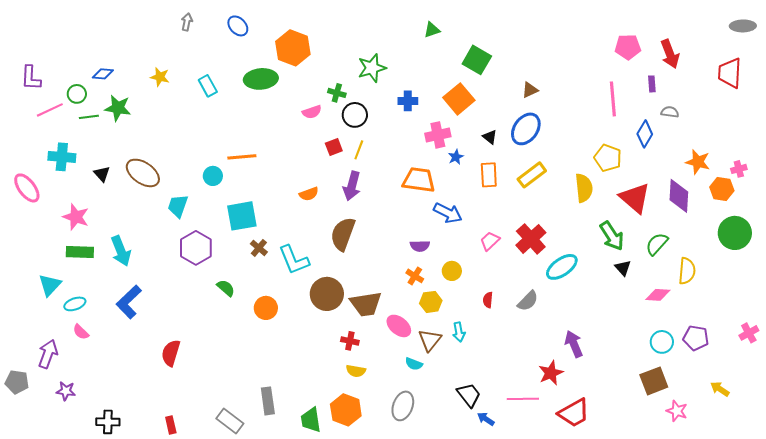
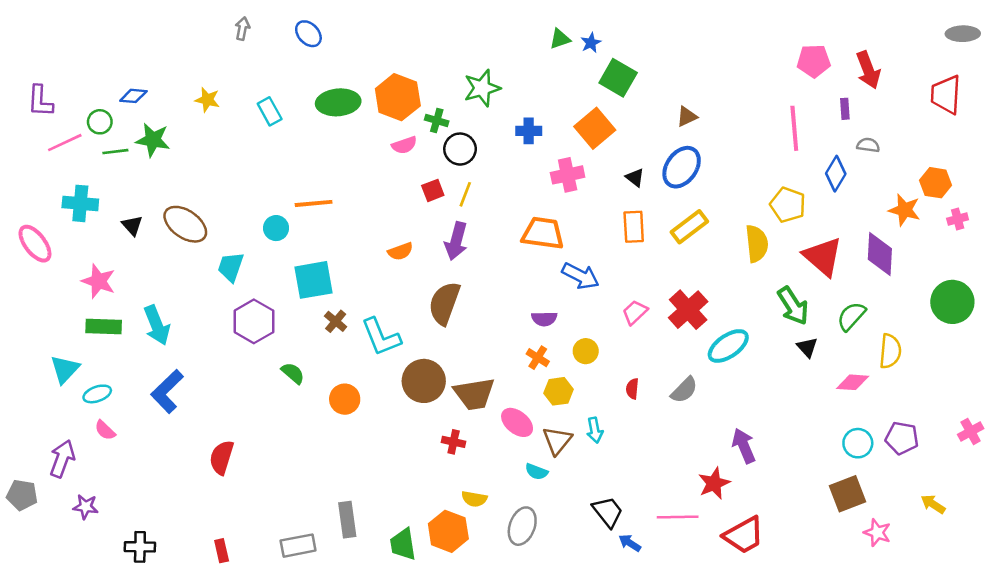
orange hexagon: (293, 48) -> (398, 97), moved
blue star: (456, 157) -> (591, 43), moved
orange hexagon: (722, 189) -> (936, 183), moved
yellow semicircle: (356, 371) -> (474, 499), moved
gray rectangle: (230, 421) -> (298, 546), turned -48

